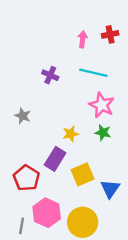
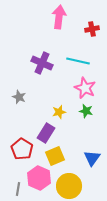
pink arrow: (83, 39) -> (59, 17), moved, size x1.6
purple cross: (50, 75) -> (42, 63), size x1.5
yellow square: (83, 174) -> (55, 156), moved

